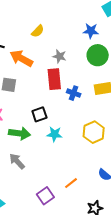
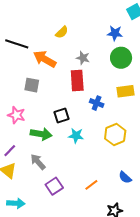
blue cross: (74, 93) -> (97, 103), moved
purple square: (45, 196) -> (54, 186), moved

